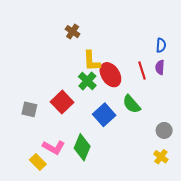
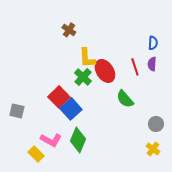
gray square: (29, 109) -> (17, 111), moved
blue square: (104, 115) -> (71, 109), moved

